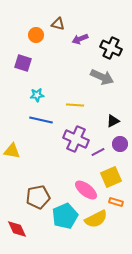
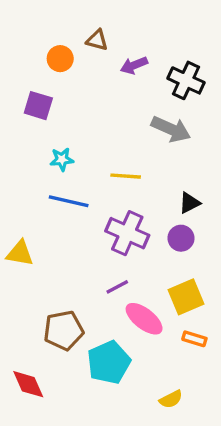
purple circle: (120, 144) -> (181, 238), moved
purple line: (98, 152) -> (117, 287), moved
yellow semicircle: (96, 219) -> (171, 399), moved, size x0.6

